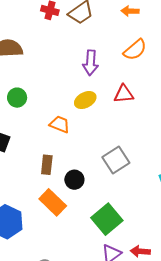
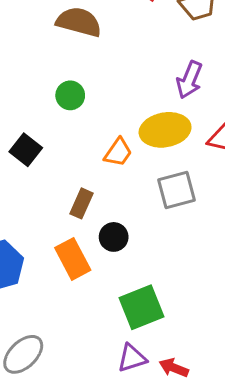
yellow ellipse: (85, 100) -> (165, 130), size x1.5
orange trapezoid: (60, 124) -> (118, 152), turned 85
gray square: (116, 160) -> (176, 190), moved

